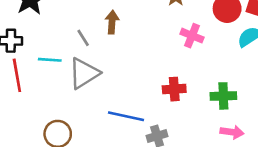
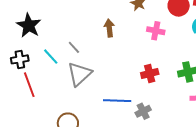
brown arrow: (112, 22) -> (109, 28), moved
cyan line: (50, 60) -> (51, 57), moved, turned 54

